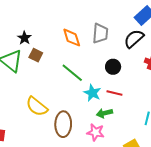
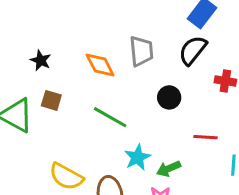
black star: (24, 38) -> (41, 60), moved
cyan star: (92, 93) -> (137, 157), moved, turned 30
red line: (114, 93) -> (205, 137), moved

